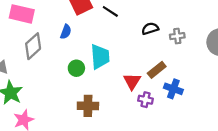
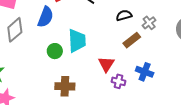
blue semicircle: (66, 32) -> (46, 17), size x1.5
gray cross: (177, 36) -> (149, 23), turned -32
brown rectangle: (157, 70) -> (132, 40), moved

